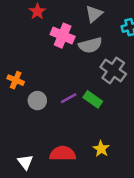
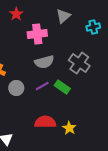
pink cross: (63, 36) -> (37, 34), turned -30
gray semicircle: (90, 45) -> (44, 62), moved
red semicircle: (63, 154) -> (45, 122), moved

